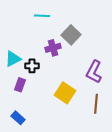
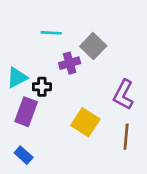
cyan line: (42, 16) -> (51, 33), moved
purple rectangle: (20, 85) -> (26, 112), size x1.5

